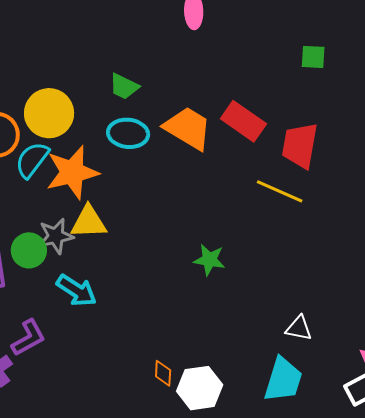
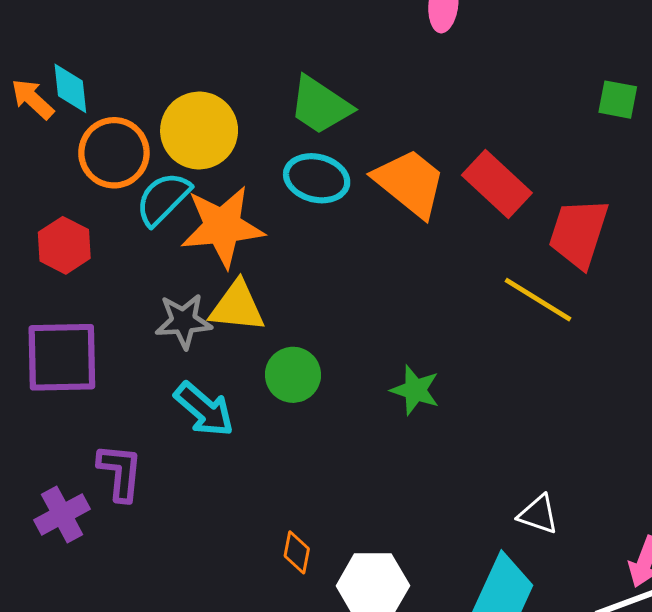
green trapezoid: (124, 87) -> (320, 105), size x1.4
green circle: (29, 250) -> (293, 375), moved
purple L-shape: (29, 338) -> (120, 472), turned -63
orange diamond: (163, 373) -> (297, 552), moved

